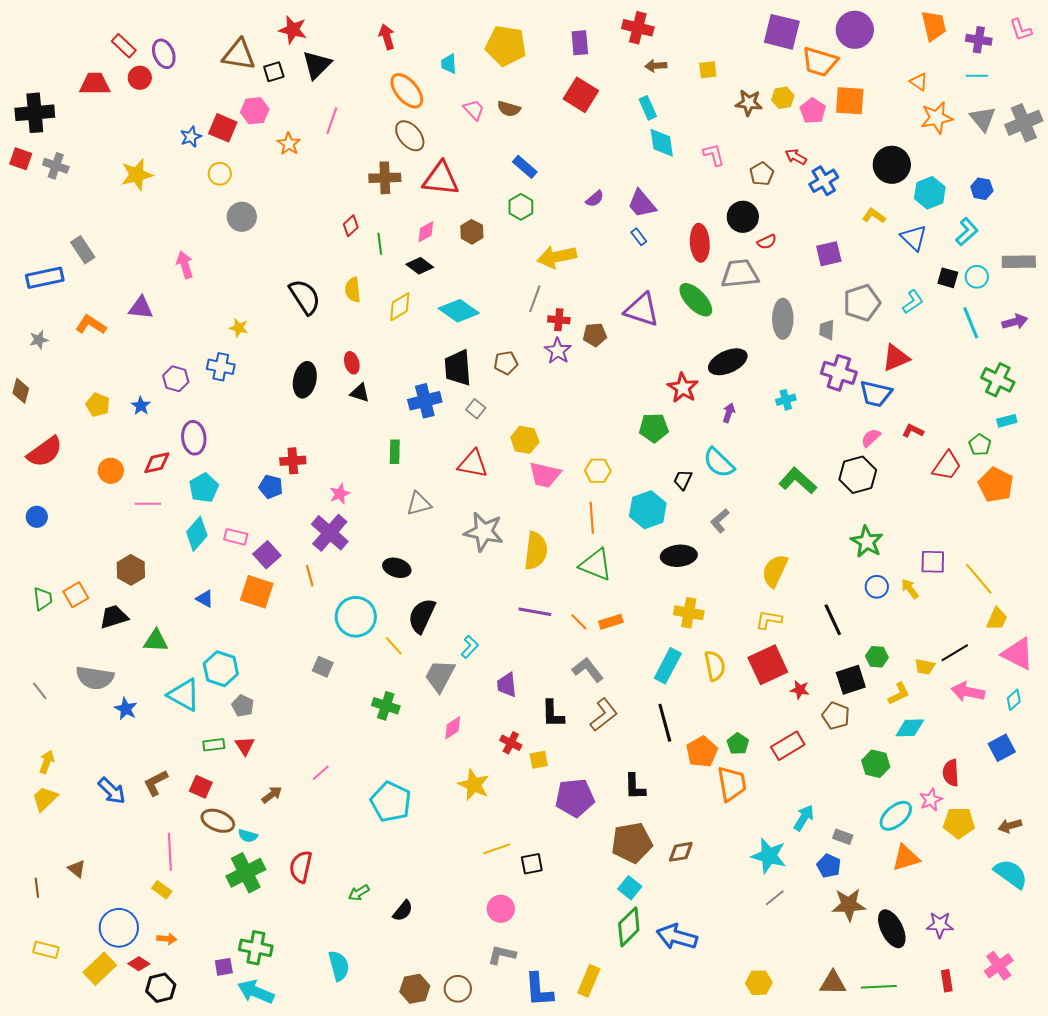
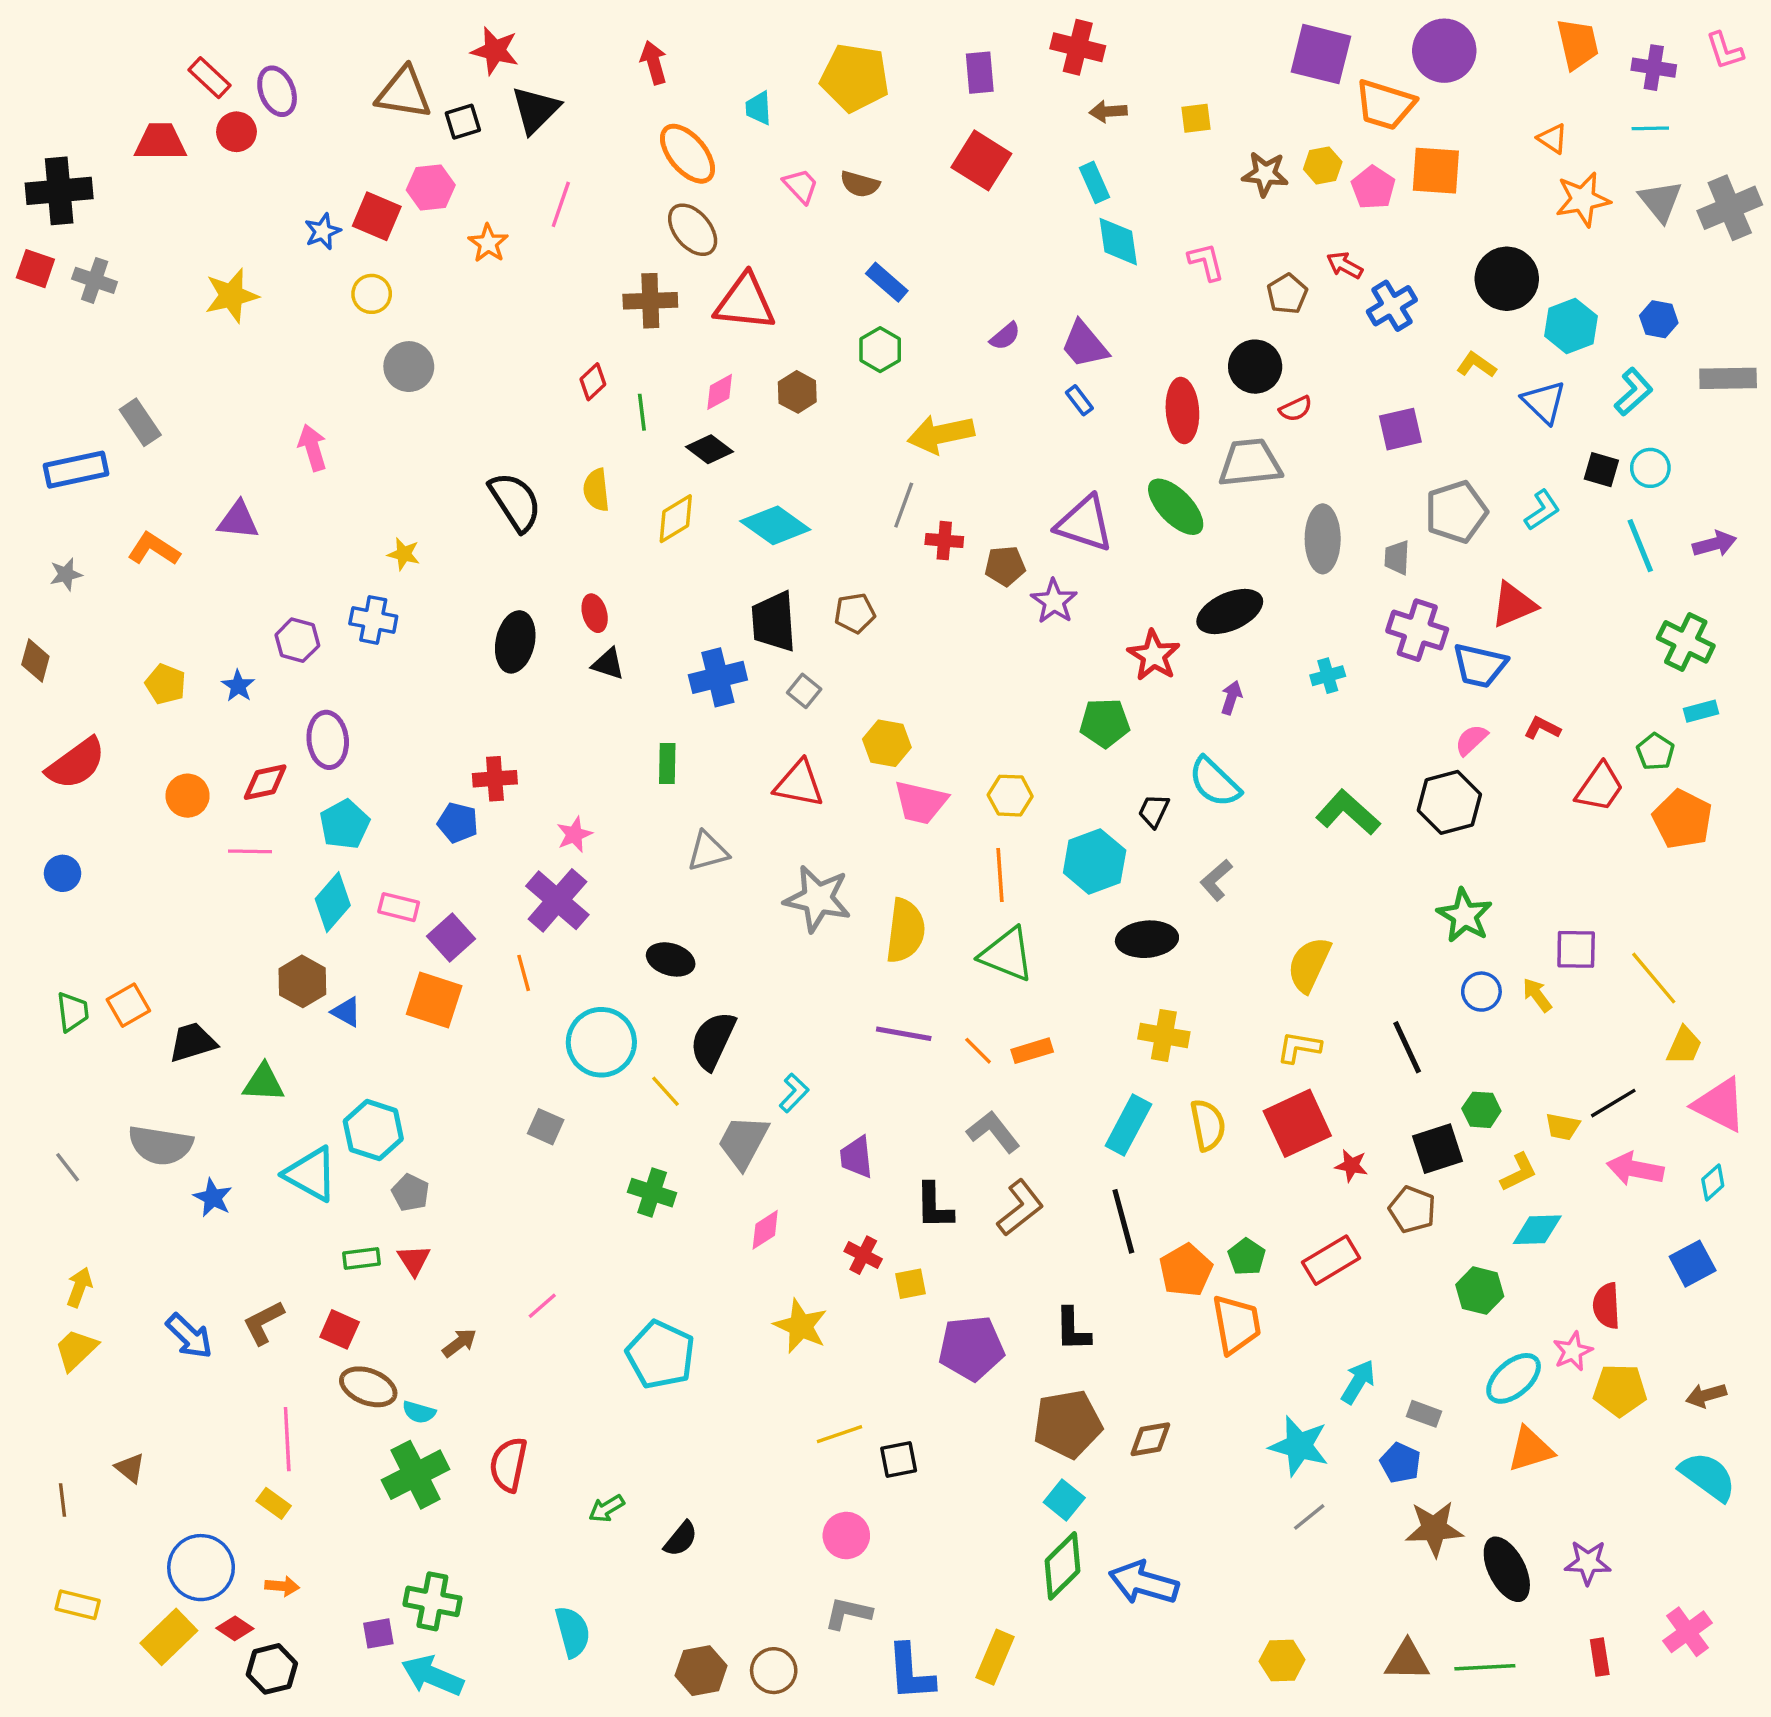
gray rectangle: (1019, 262) -> (1728, 378), moved
purple star: (558, 351) -> (1054, 601), moved
brown hexagon: (131, 570) -> (302, 981), moved

